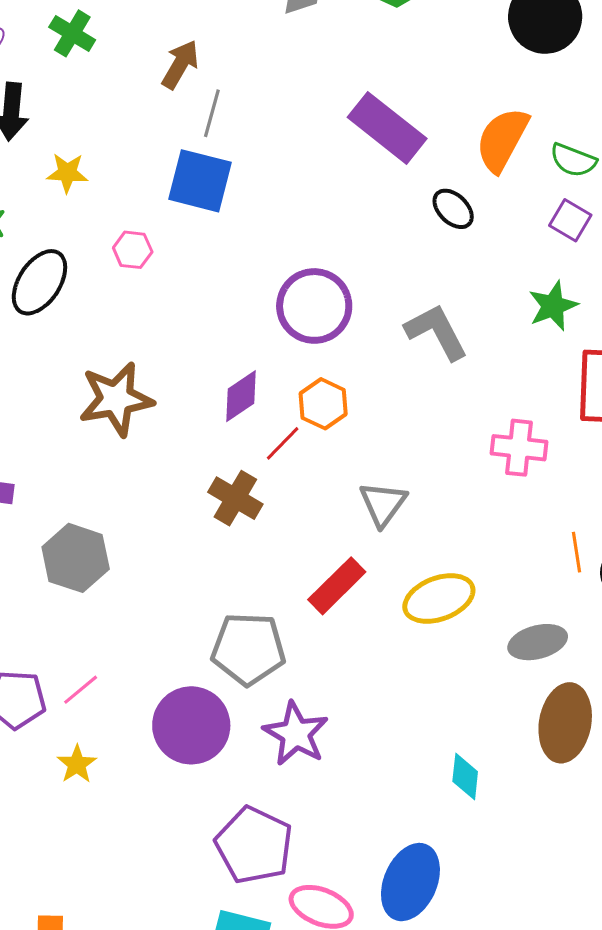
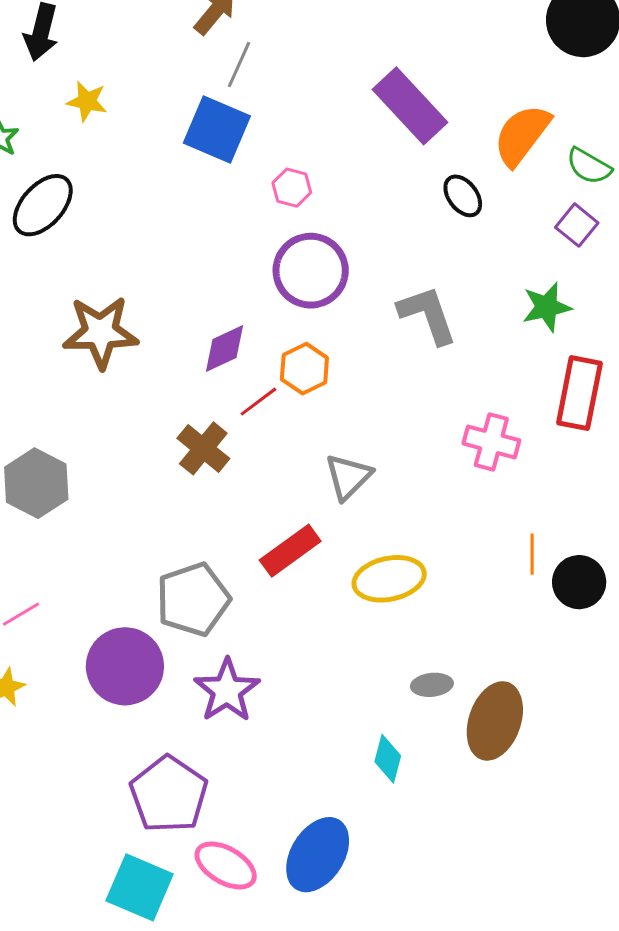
pink hexagon: (133, 250) -> (292, 188), moved
gray ellipse: (538, 642) -> (432, 685), moved, size x0.7
gray pentagon: (248, 649) -> (193, 599), turned -30

